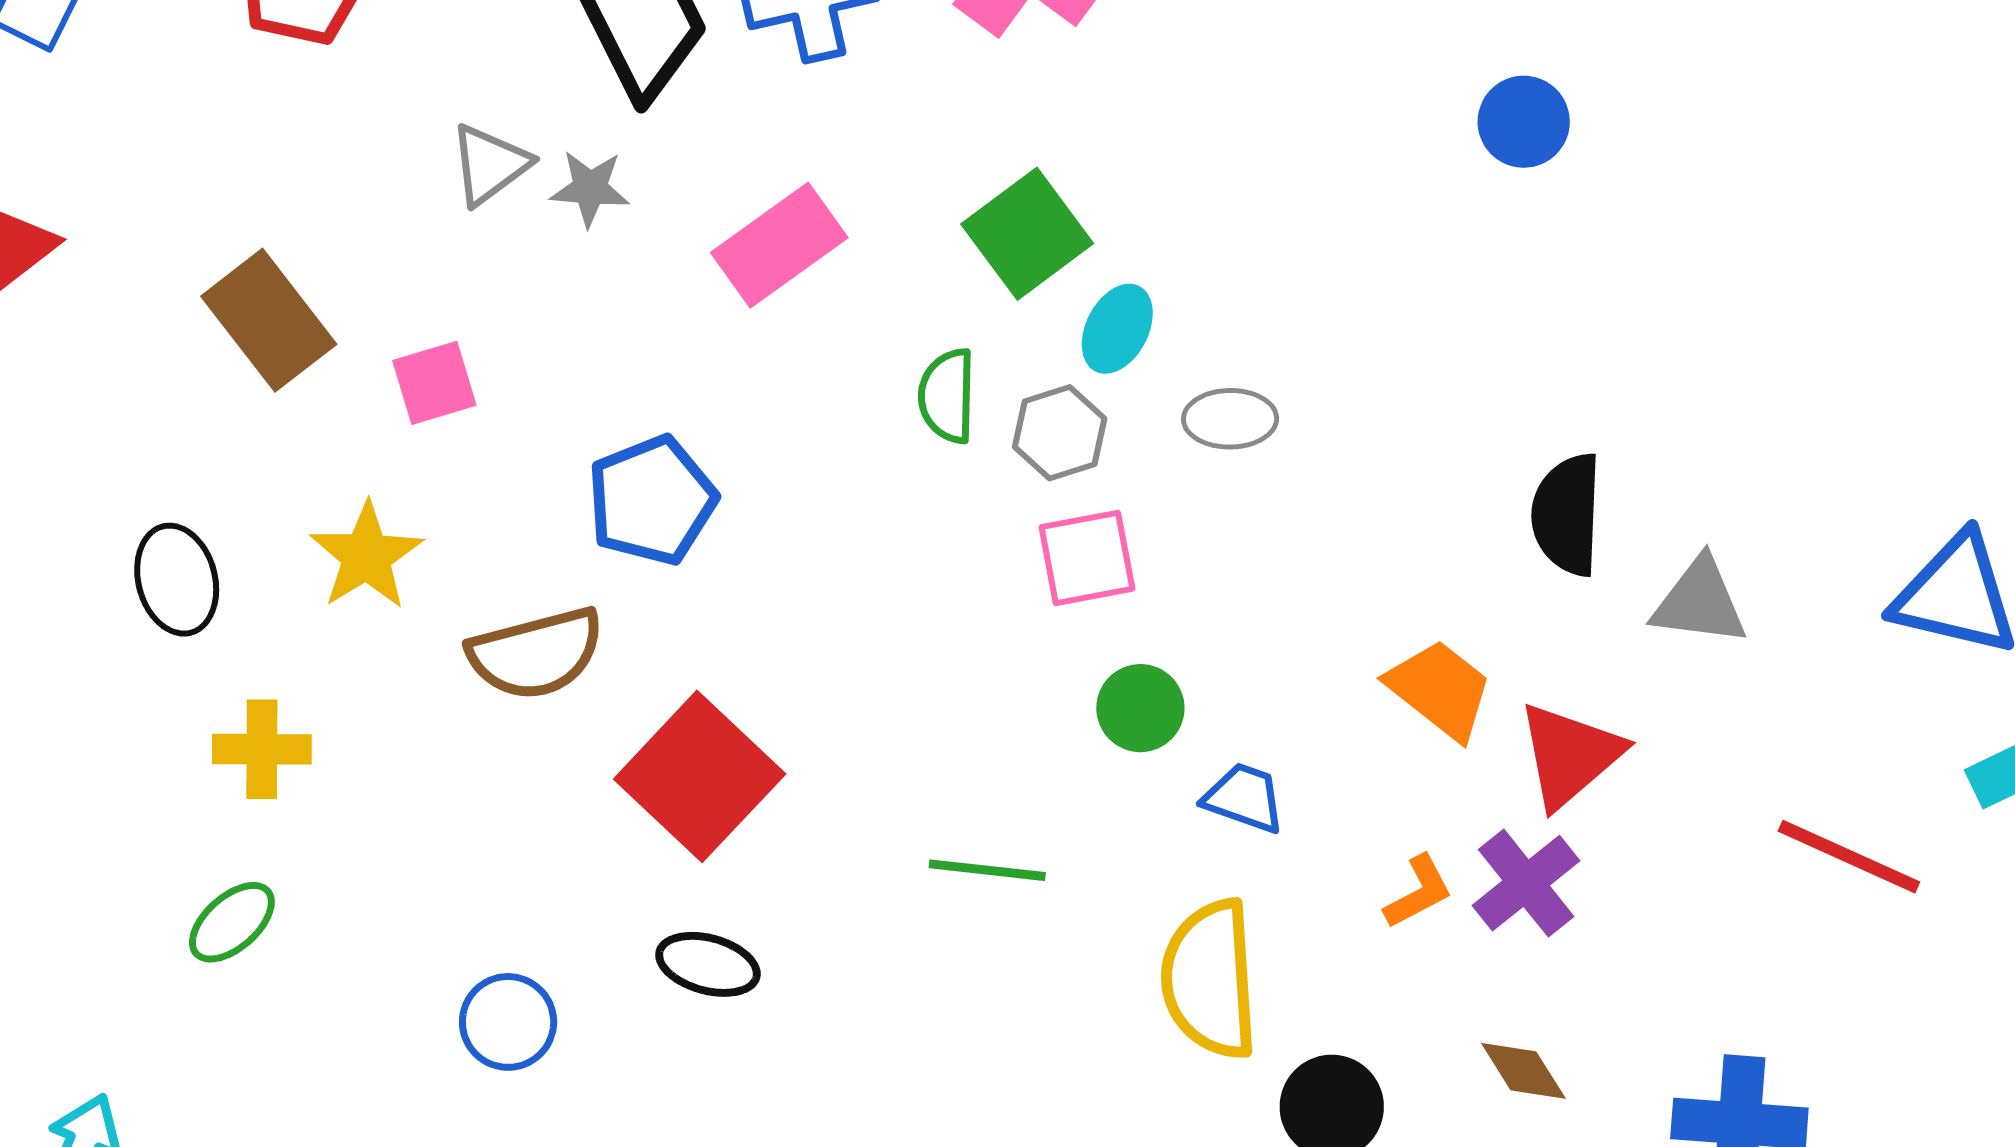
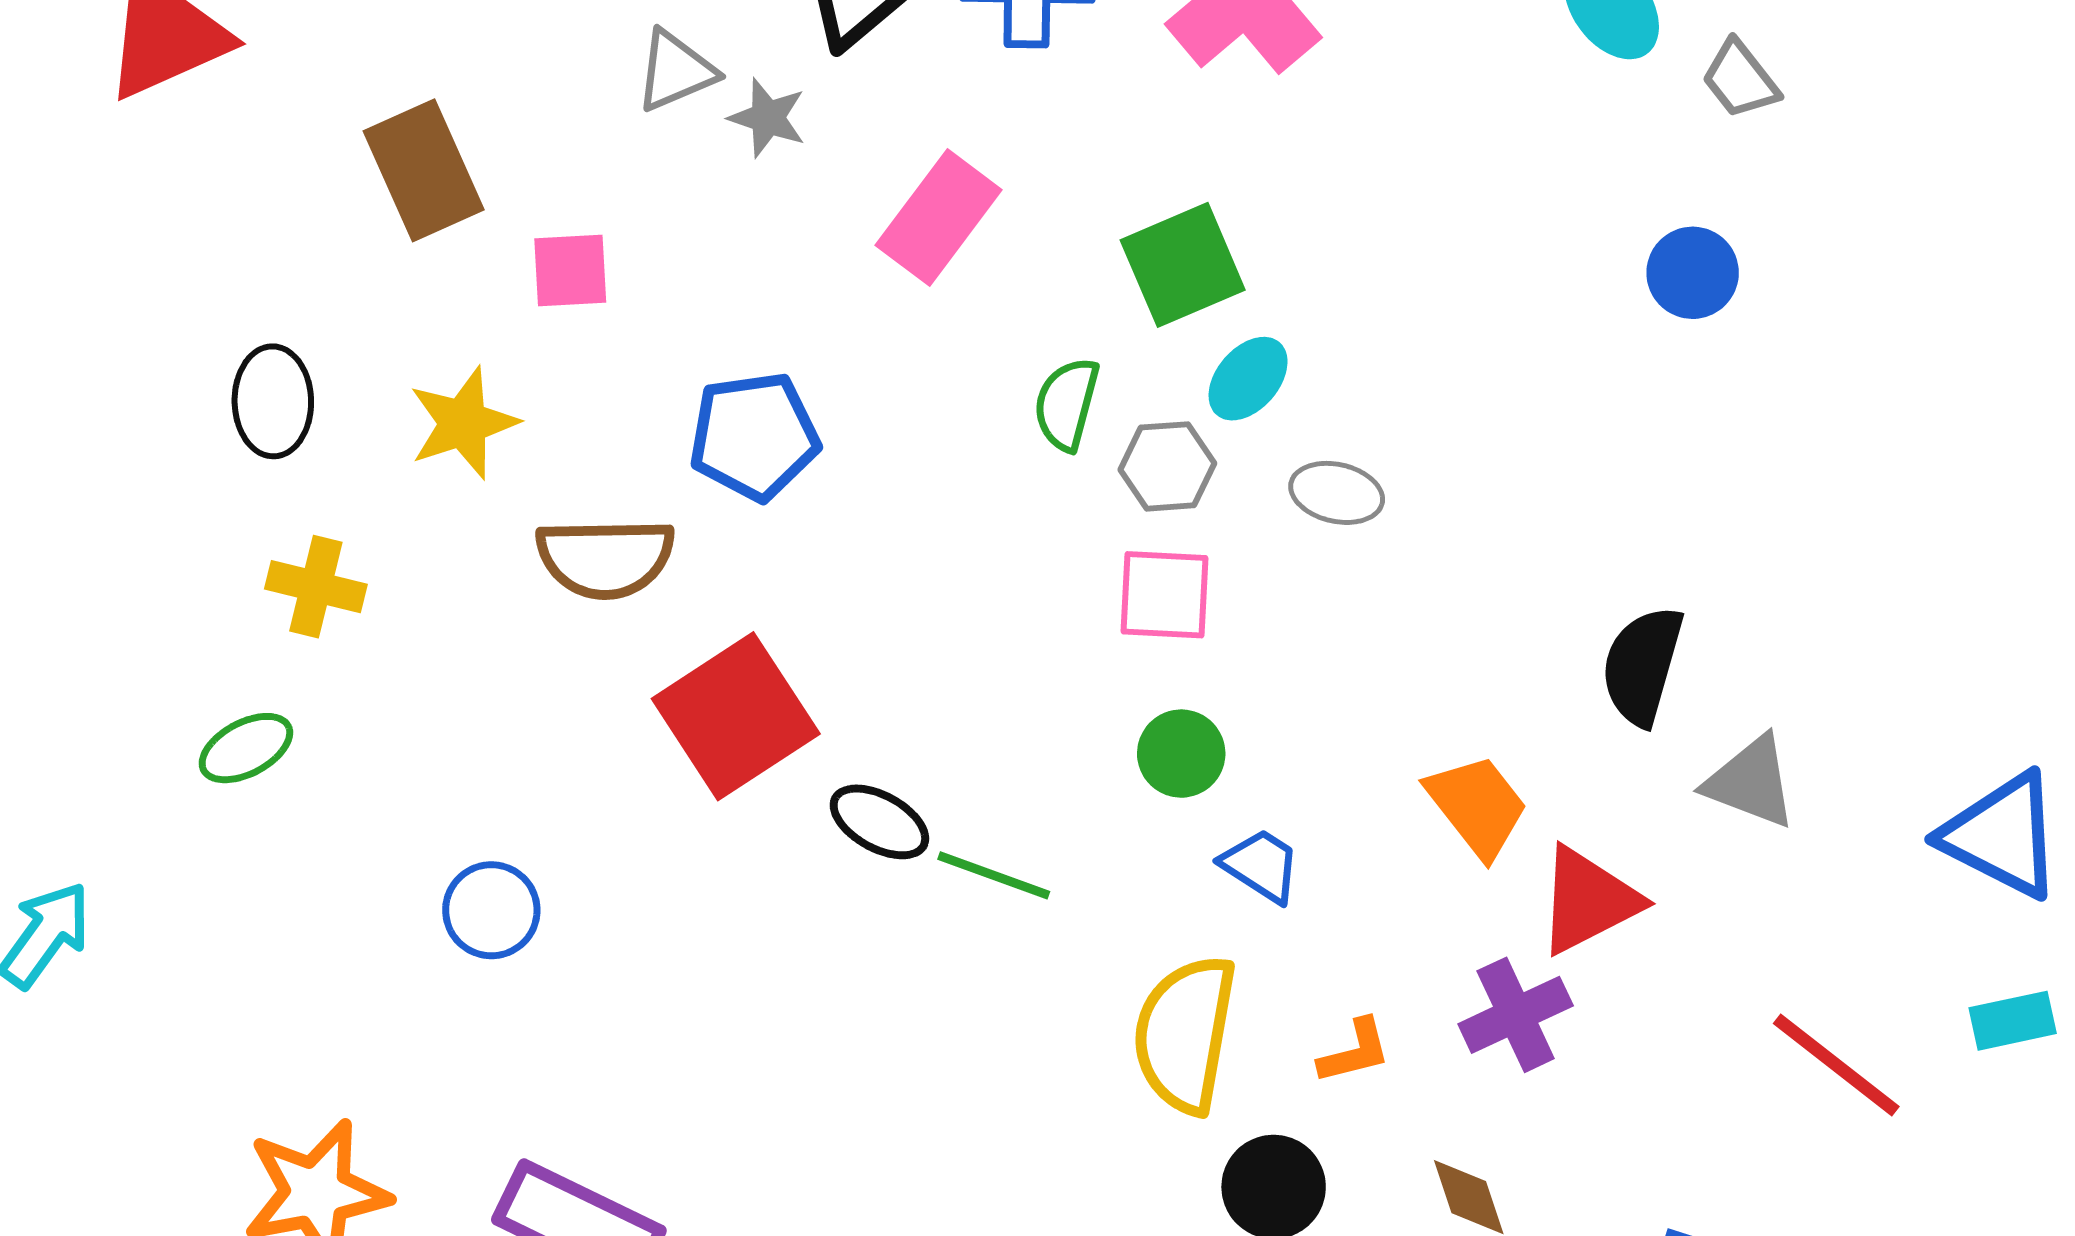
pink rectangle: (779, 245) -> (939, 218), turned -31
orange L-shape: (1418, 892) -> (1355, 1052), moved
black ellipse: (708, 964) -> (879, 822), moved

